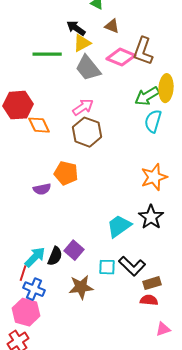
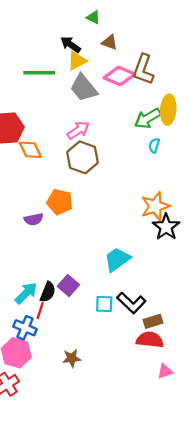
cyan semicircle: (153, 121) -> (154, 145), size x0.6
black star: (151, 217) -> (166, 227), moved
red line: (23, 273) -> (40, 310), moved
brown star: (81, 287) -> (72, 358), moved, size x0.7
red semicircle: (149, 300) -> (150, 340), size x1.4

